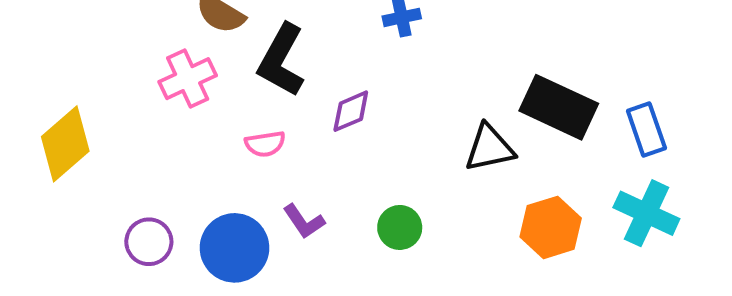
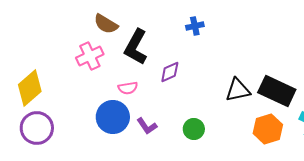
black rectangle: (559, 107) -> (277, 91), moved
purple circle: (149, 242) -> (37, 128), moved, size x1.4
blue circle: (235, 248) -> (113, 117), moved

